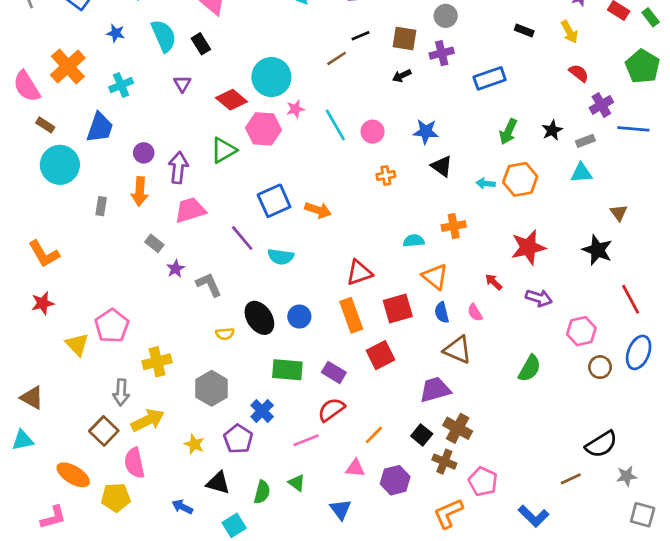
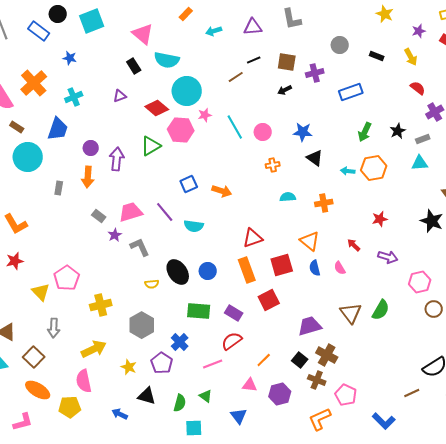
gray circle: (446, 16) -> (340, 45), moved
cyan semicircle: (164, 36) -> (167, 60), moved, turned 125
purple triangle: (182, 84) -> (120, 96), turned 40
blue square: (274, 201) -> (189, 184), size x0.7
pink trapezoid: (190, 210) -> (131, 212), moved
cyan semicircle: (414, 241) -> (288, 197), moved
red star: (528, 247) -> (380, 219), size x0.6
brown triangle: (458, 350) -> (351, 313), moved, turned 30
gray arrow: (121, 392) -> (54, 328), moved
brown square: (104, 431) -> (34, 357), moved
cyan square: (234, 525) -> (194, 428), moved, turned 30

